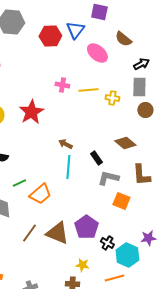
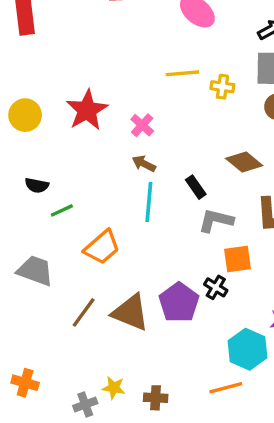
pink cross: (62, 85) -> (142, 125), moved, turned 32
green line: (19, 183) -> (62, 210), moved
orange square: (121, 201) -> (238, 259), turned -30
black cross: (107, 243) -> (216, 287), moved
yellow star: (82, 265) -> (114, 388), moved

